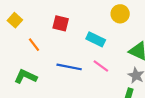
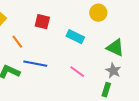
pink line: (101, 66) -> (77, 72), moved
blue line: (69, 67) -> (35, 64), moved

